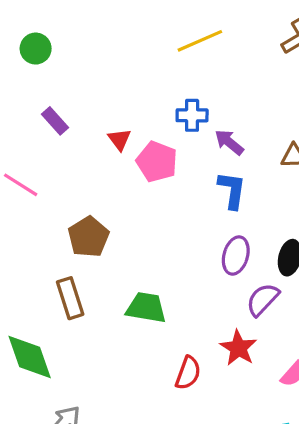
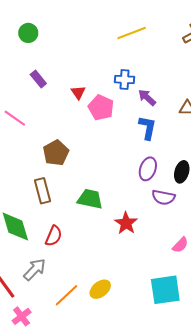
purple semicircle: (263, 300) -> (163, 197), turned -125
red star: (238, 348) -> (126, 223), moved
red semicircle: (188, 373) -> (54, 236), moved

